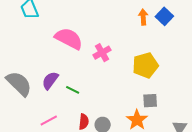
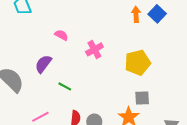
pink semicircle: (69, 39) -> (61, 35), size x0.5
purple semicircle: (50, 80) -> (43, 64), moved

